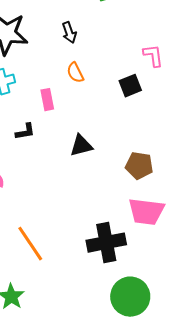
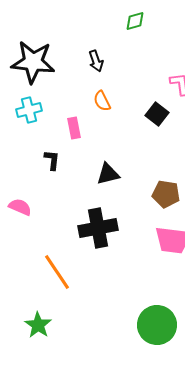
black square: (130, 86) -> (157, 114), turned -30
black L-shape: (25, 132) -> (52, 160), turned -75
black cross: (106, 243) -> (98, 228), moved

